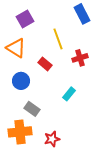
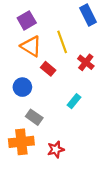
orange triangle: (16, 48) -> (31, 46), moved
red cross: (80, 58) -> (86, 62), turned -35

